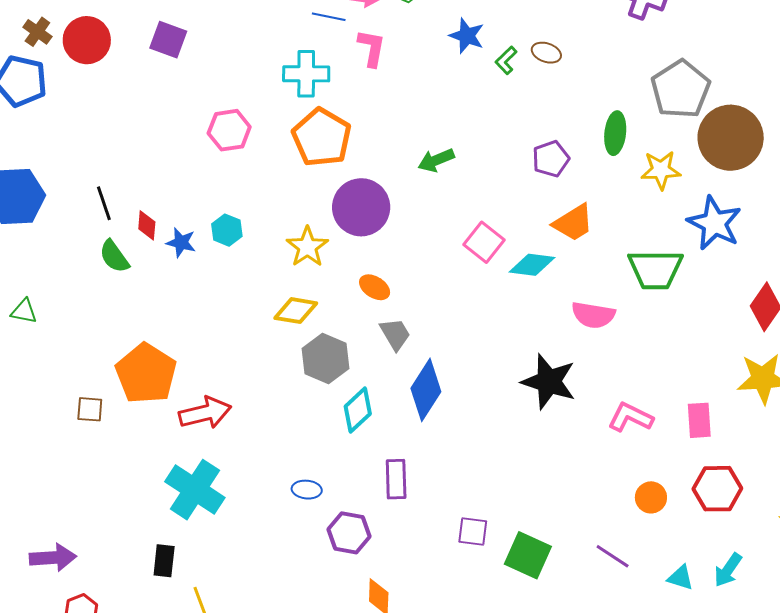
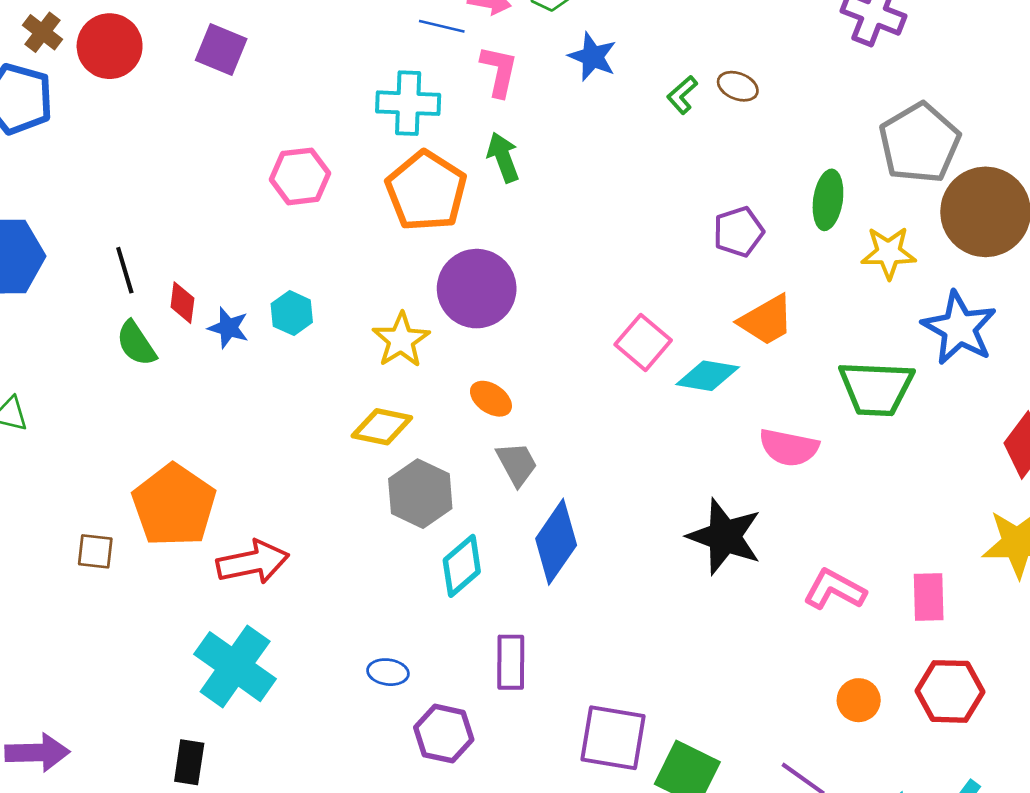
blue star: (467, 36) -> (593, 57), moved
green arrow: (436, 160) -> (503, 157), moved, turned 90
purple square: (473, 531) -> (613, 738), size x1.6

